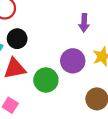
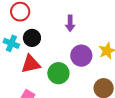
purple arrow: (84, 23) -> (70, 23), moved

